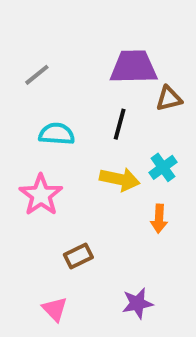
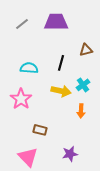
purple trapezoid: (133, 67) -> (56, 22), moved
gray line: (37, 75) -> (22, 24), moved
brown rectangle: (78, 256) -> (40, 130), turned 40
pink triangle: (55, 309) -> (28, 157), size x1.5

